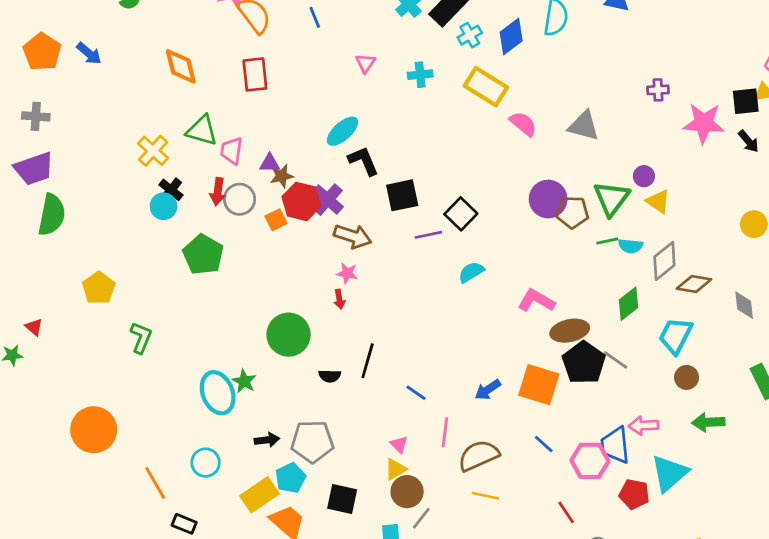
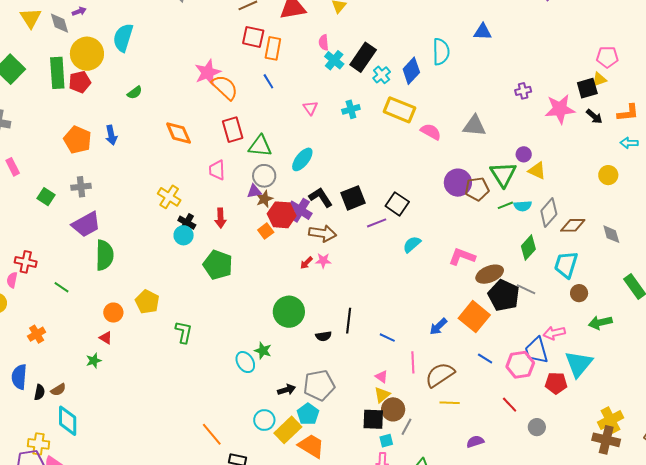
blue arrow: (89, 53) -> (111, 135), turned 48
green triangle: (202, 130) -> (260, 146), moved
pink trapezoid: (232, 151) -> (217, 170), moved
black L-shape: (363, 161) -> (321, 197), moved
gray circle: (240, 199) -> (264, 176), moved
red arrow: (339, 299) -> (306, 263), moved, turned 64
orange square: (539, 385) -> (474, 317), turned 32
cyan ellipse: (218, 393) -> (245, 362), size x0.7
orange circle: (94, 430) -> (113, 313), moved, size x0.6
cyan circle: (206, 463) -> (264, 420), moved
black square: (342, 499) -> (373, 419), moved

